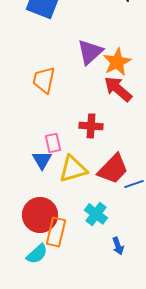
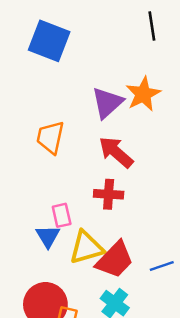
orange star: (117, 62) -> (143, 94), moved
red arrow: (118, 89) -> (116, 152), moved
red trapezoid: (113, 169) -> (115, 260), moved

